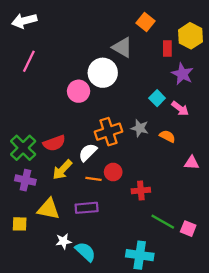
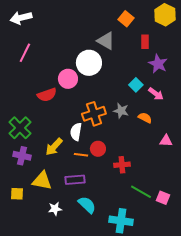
yellow hexagon: (190, 36) -> (165, 15), moved
red semicircle: (54, 143) -> (47, 95), moved
white semicircle: (88, 152) -> (76, 132), turned -36
cyan semicircle: (85, 252) -> (87, 205), moved

